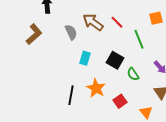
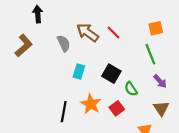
green line: (139, 39) -> (150, 54), moved
red square: (120, 101) -> (117, 108), moved

